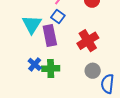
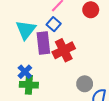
red cross: (88, 41) -> (64, 50), moved
green cross: (51, 68) -> (29, 85), moved

